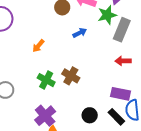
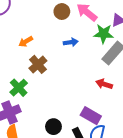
brown cross: (71, 76) -> (38, 64), moved
green cross: (46, 80) -> (19, 88), moved

